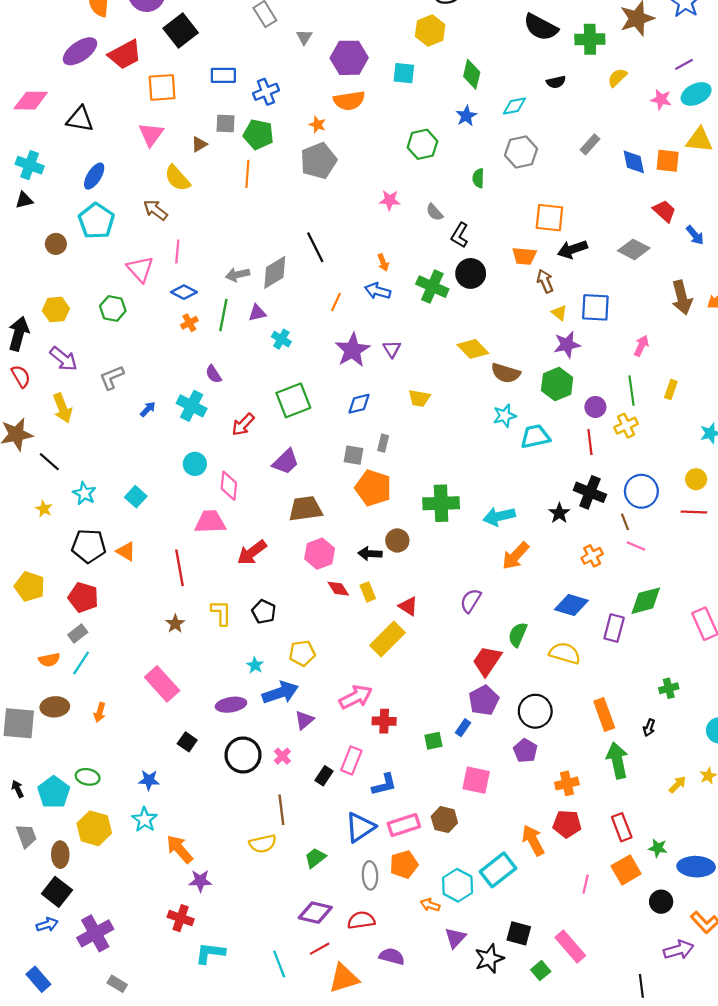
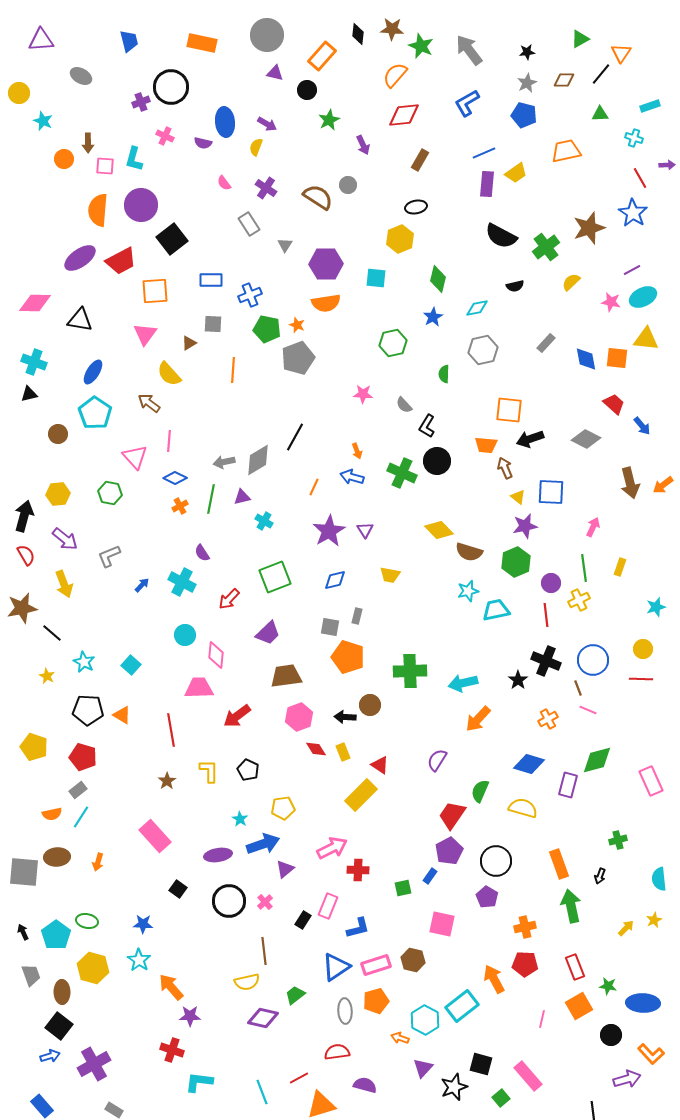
green cross: (590, 39) -> (546, 247), turned -36
green pentagon: (258, 134) -> (267, 329), moved
black line: (315, 247) -> (295, 437), turned 56
purple diamond: (315, 913) -> (263, 1018), moved

